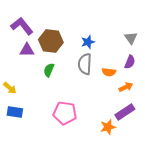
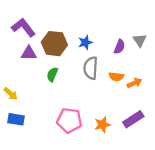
blue star: (88, 42) -> (85, 42), moved
purple semicircle: (130, 62) -> (119, 47), moved
orange arrow: (126, 87) -> (134, 83), moved
orange star: (108, 127) -> (102, 125), moved

